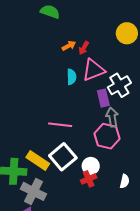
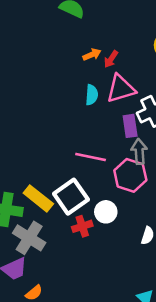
pink line: (60, 125) -> (91, 157), moved
red cross: (89, 179) -> (82, 226), moved

